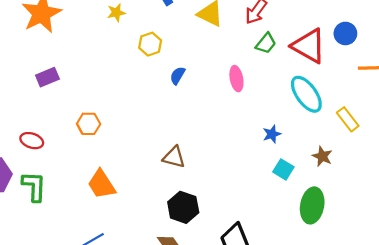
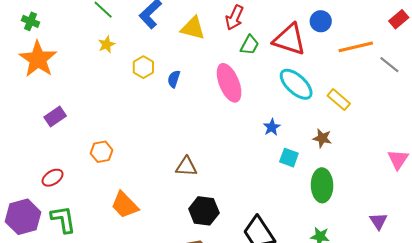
blue semicircle: (177, 76) -> (174, 79), moved
pink ellipse: (236, 79) -> (229, 83), size x1.6
red ellipse: (32, 141) -> (53, 178), turned -40

